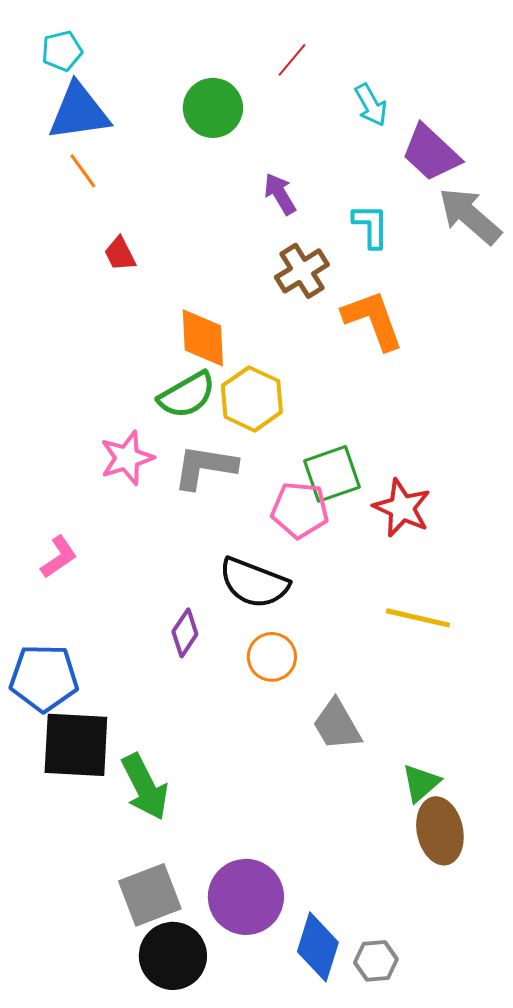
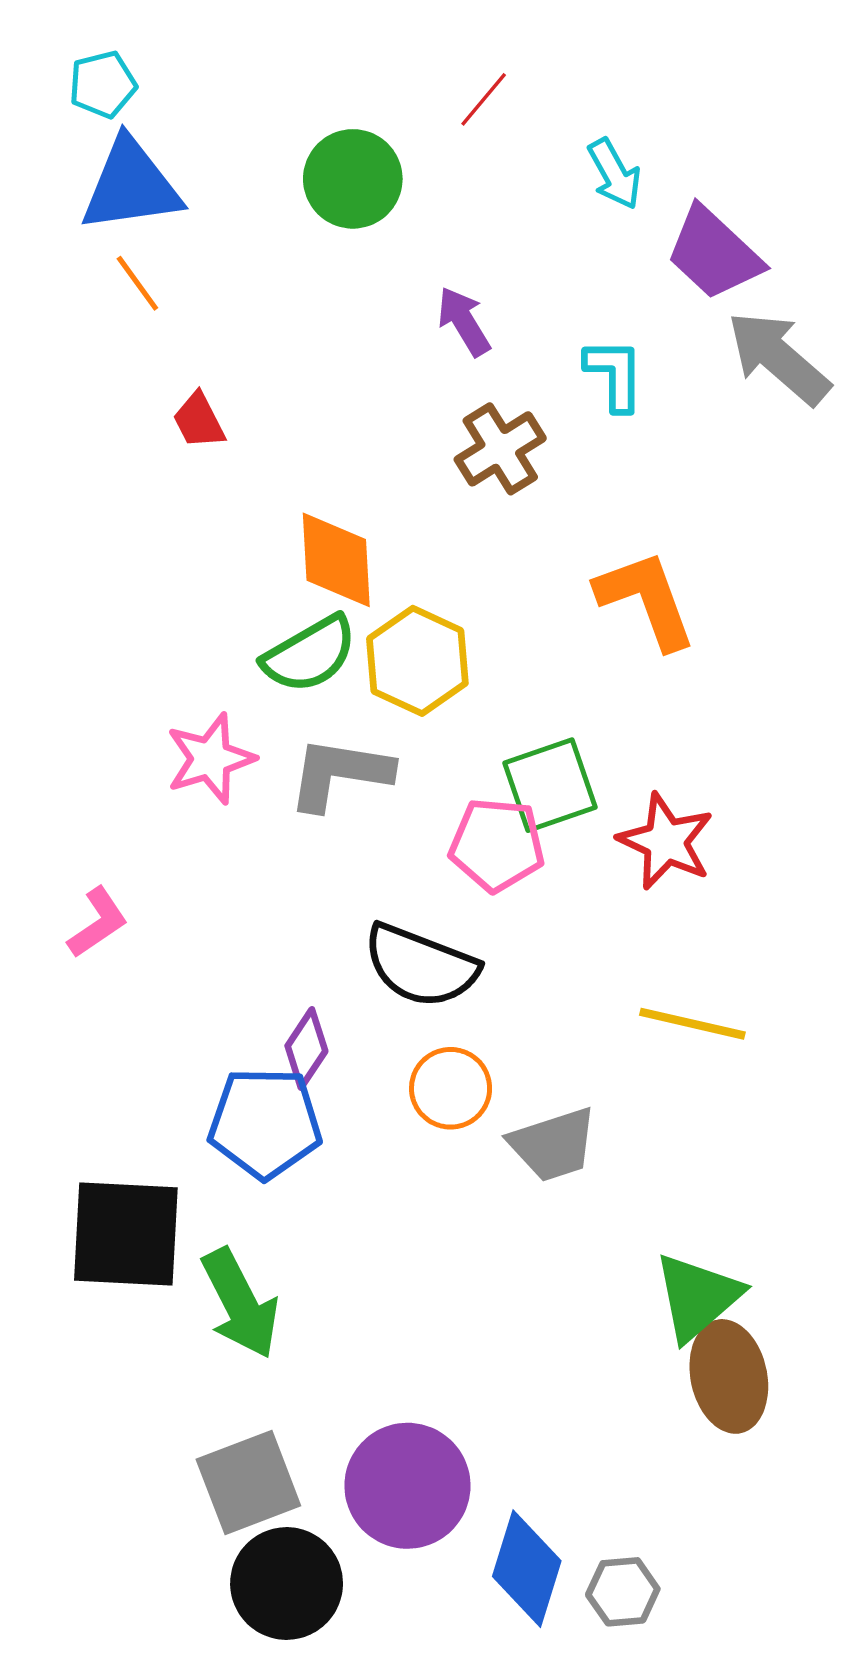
orange L-shape: (373, 320) -> (646, 600), moved
blue pentagon: (44, 678) -> (265, 1123), moved
gray trapezoid: (337, 725) -> (553, 1145), moved, turned -78
green triangle: (421, 783) -> (697, 1297), size x1.4

